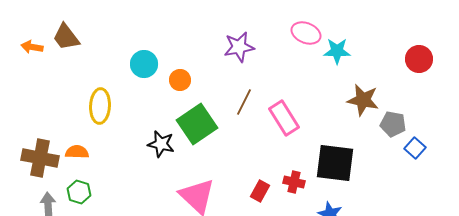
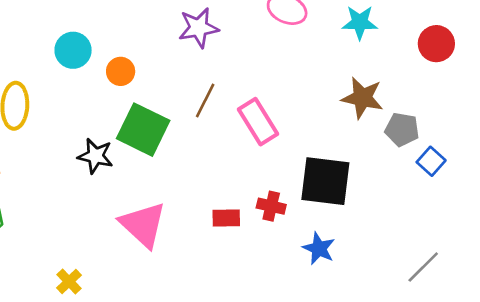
cyan star: (337, 51) -> (360, 22), moved
green square: (197, 124) -> (143, 130), turned -30
red rectangle: (260, 191) -> (226, 218), turned 60

